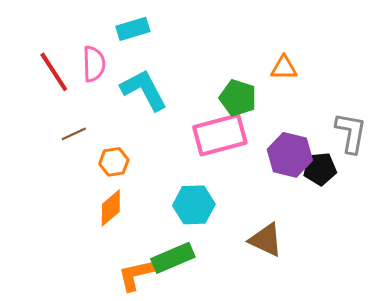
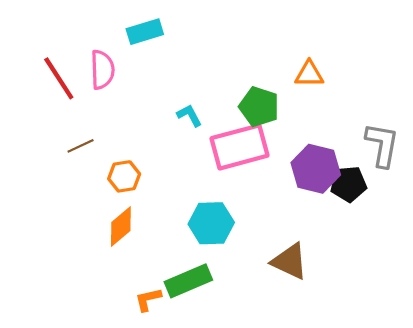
cyan L-shape: (144, 90) -> (189, 115), moved, size x0.5
orange L-shape: (136, 275) -> (148, 299), size x0.7

